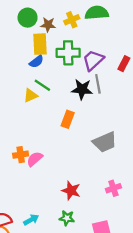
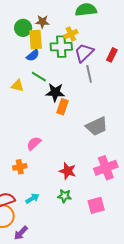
green circle: (28, 18) -> (23, 28), moved
yellow cross: (72, 20) -> (71, 34), moved
black star: (82, 89) -> (55, 92), moved
yellow triangle: (31, 95) -> (17, 86), moved, turned 40
orange cross: (21, 155) -> (20, 167), moved
pink cross: (113, 188) -> (106, 168), size x1.6

